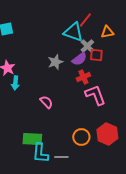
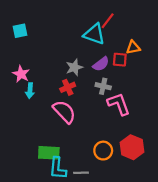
orange triangle: (107, 32) -> (133, 47), moved
gray cross: (87, 46) -> (103, 86), moved, turned -32
red cross: (83, 77) -> (68, 87), moved
pink semicircle: (46, 102) -> (64, 112), size x1.6

